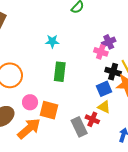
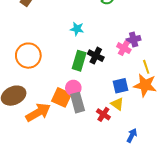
black cross: (113, 72) -> (96, 56), moved
pink circle: (30, 102) -> (73, 88), moved
gray rectangle: (79, 127) -> (78, 103), moved

